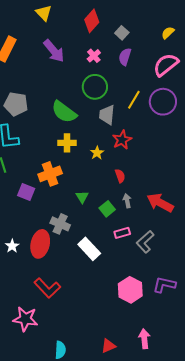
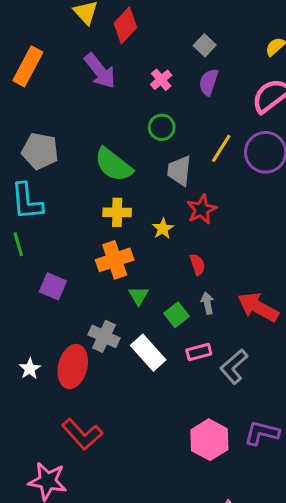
red diamond: (92, 21) -> (125, 25), moved
green circle: (95, 87) -> (162, 127), size x0.7
orange cross: (50, 174) -> (115, 260), moved
white rectangle: (89, 249) -> (148, 353), moved

